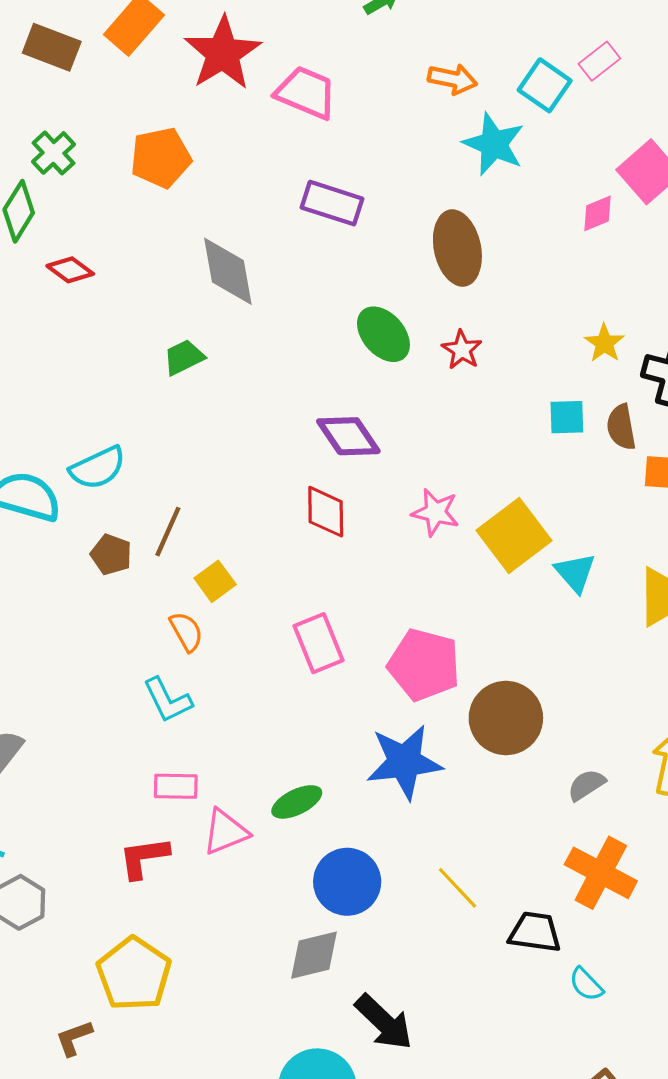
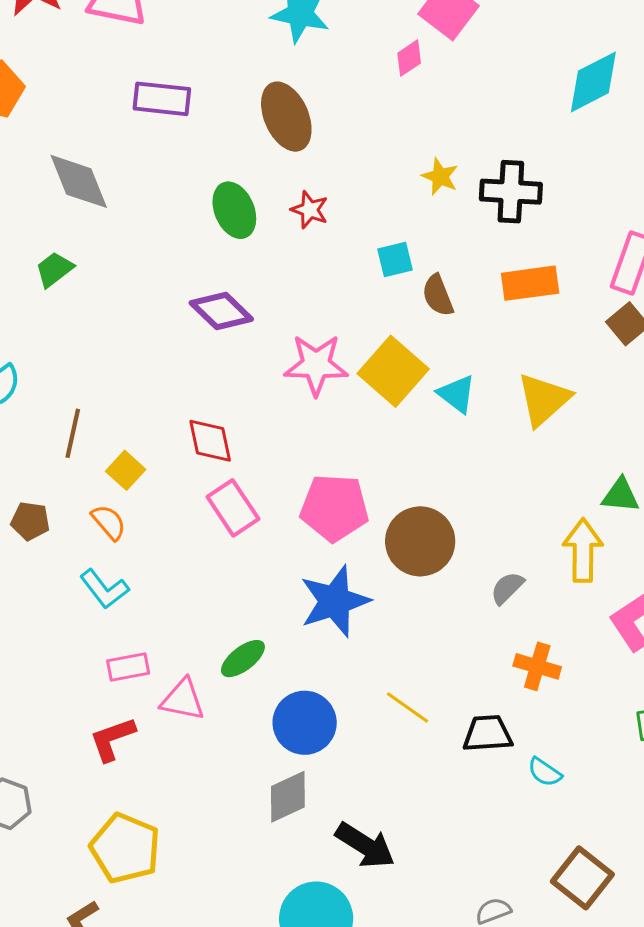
green ellipse: (383, 334) -> (234, 210), turned 30
cyan square: (567, 417) -> (395, 259), moved
brown semicircle: (621, 427) -> (438, 295), moved
red diamond: (326, 512) -> (210, 441), moved
pink star: (435, 512) -> (316, 365), size x1.4
brown pentagon: (111, 555) -> (30, 521), moved
pink triangle: (225, 832) -> (183, 700), turned 45
orange cross: (601, 873) -> (537, 666), size x0.7

